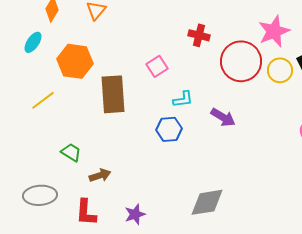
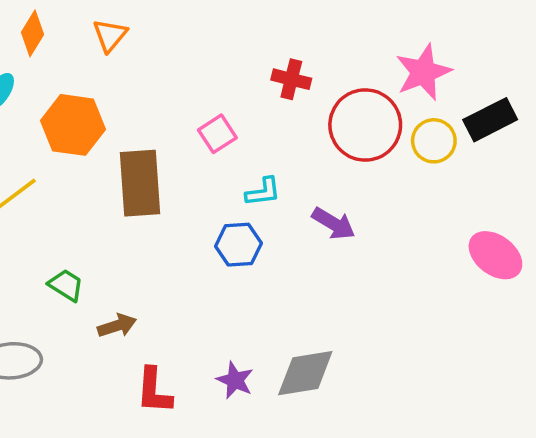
red L-shape: (86, 212) -> (154, 391), moved
purple star: (135, 214) -> (235, 380), moved, turned -30

